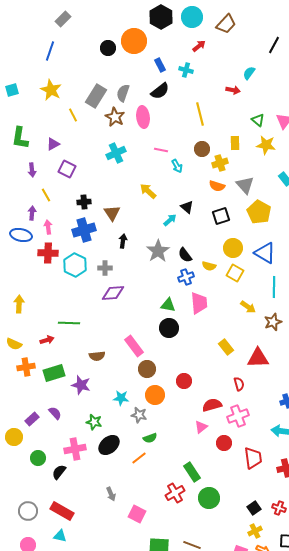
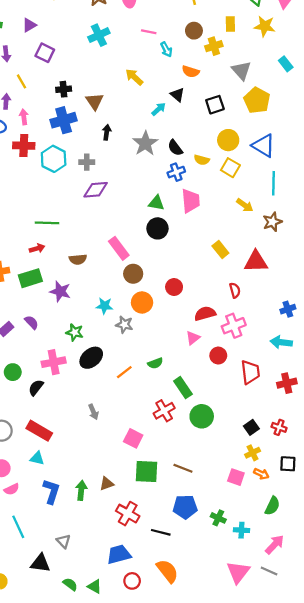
orange semicircle: (217, 186) -> (191, 72), moved
red arrow: (47, 340) -> (37, 248), moved
green semicircle: (150, 438) -> (155, 363), moved
pink square: (137, 514) -> (133, 438), moved

